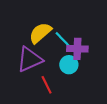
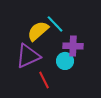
cyan line: (64, 40) -> (55, 24), moved

